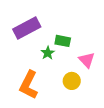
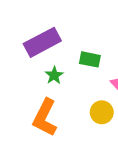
green star: (48, 53) -> (54, 75), moved

